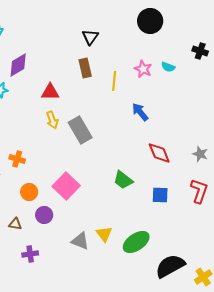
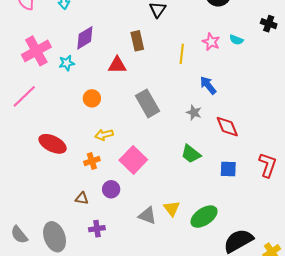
brown rectangle: (85, 68) -> (137, 41), moved
yellow arrow: (52, 120) -> (104, 135), moved, turned 96
gray star: (200, 154) -> (194, 113), moved
orange cross: (17, 159) -> (92, 161), moved, turned -35
orange circle: (29, 192) -> (92, 98), moved

